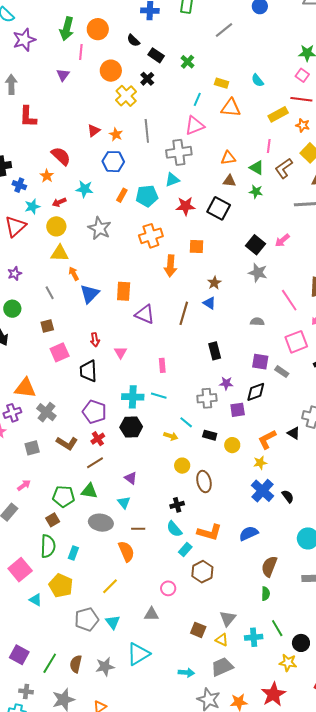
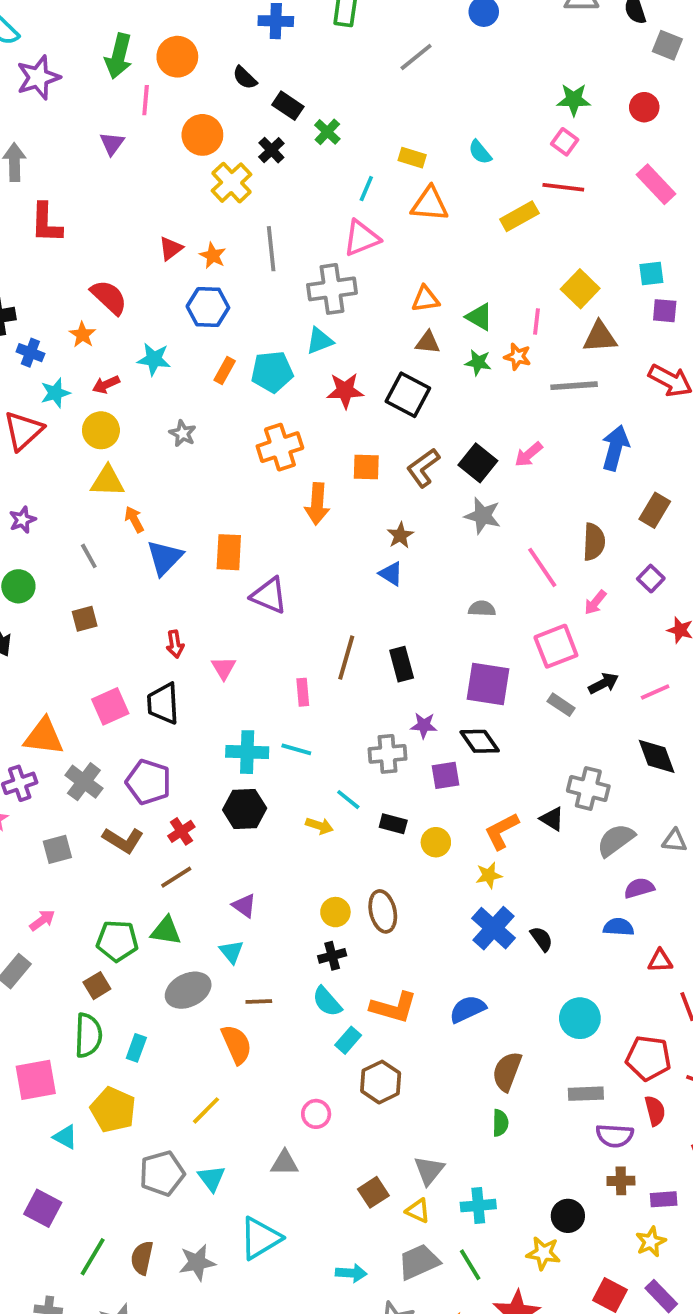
green cross: (187, 62) -> (327, 132), moved
orange star: (303, 125) -> (518, 357), moved
pink line: (269, 146) -> (536, 321), moved
brown L-shape: (284, 168) -> (423, 468), moved
gray star: (99, 228) -> (183, 433), size x0.6
brown line: (184, 313) -> (346, 658), moved
pink square: (60, 352) -> (110, 706), moved
purple square: (260, 362) -> (488, 684), size x1.4
gray rectangle: (282, 372) -> (561, 705), moved
black diamond: (256, 392) -> (480, 741), turned 75
purple pentagon: (94, 412) -> (148, 782), moved
yellow circle: (182, 466) -> (335, 912), moved
gray ellipse: (101, 523) -> (188, 990), turned -35
pink square: (20, 570) -> (36, 1080), turned 30
green line: (277, 628) -> (470, 1265), moved
brown square: (198, 630) -> (373, 1192), turned 35
purple square: (19, 655) -> (43, 1208), moved

